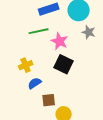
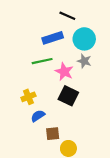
gray star: (89, 32) -> (84, 61), moved

